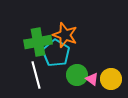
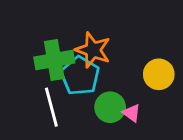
yellow circle: (111, 79) -> (159, 74), moved

